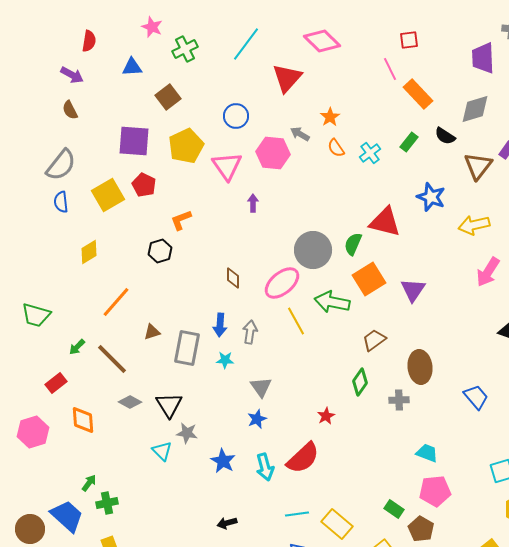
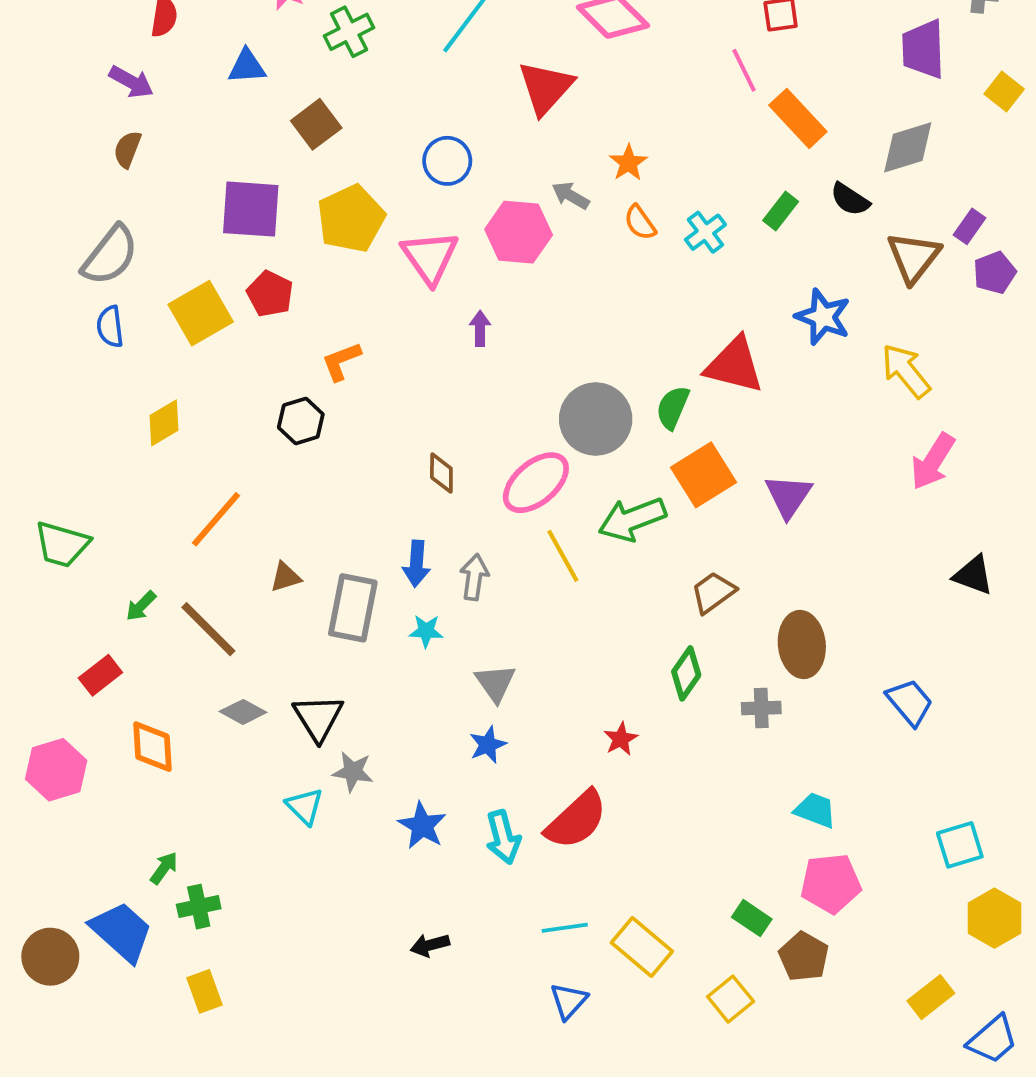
brown semicircle: (70, 110) -> (127, 149), turned 48
yellow arrow: (474, 225) -> (906, 371), turned 64
green arrow: (332, 302) -> (632, 519), turned -32

